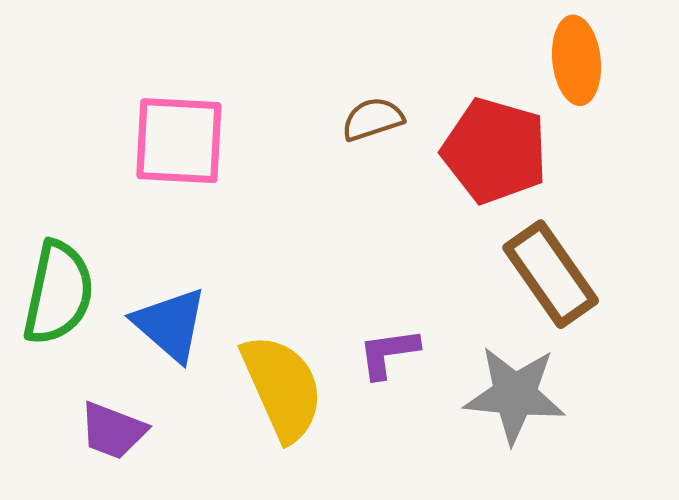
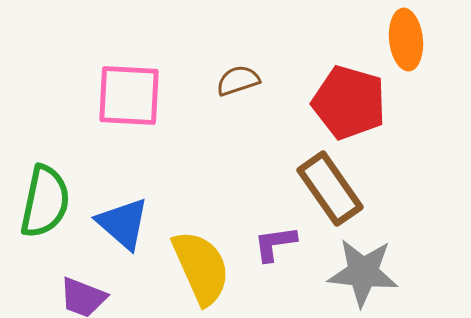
brown semicircle: (373, 119) -> (238, 81), moved
brown rectangle: (551, 274) -> (330, 189), moved

